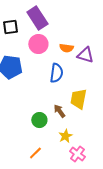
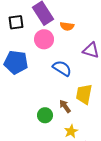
orange semicircle: (66, 48) -> (67, 26), moved
blue semicircle: (56, 73) -> (62, 68), turned -66

